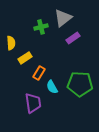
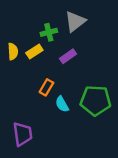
purple rectangle: (73, 38) -> (68, 56), moved
yellow rectangle: (25, 58) -> (34, 51), moved
purple trapezoid: (33, 103) -> (22, 134), moved

